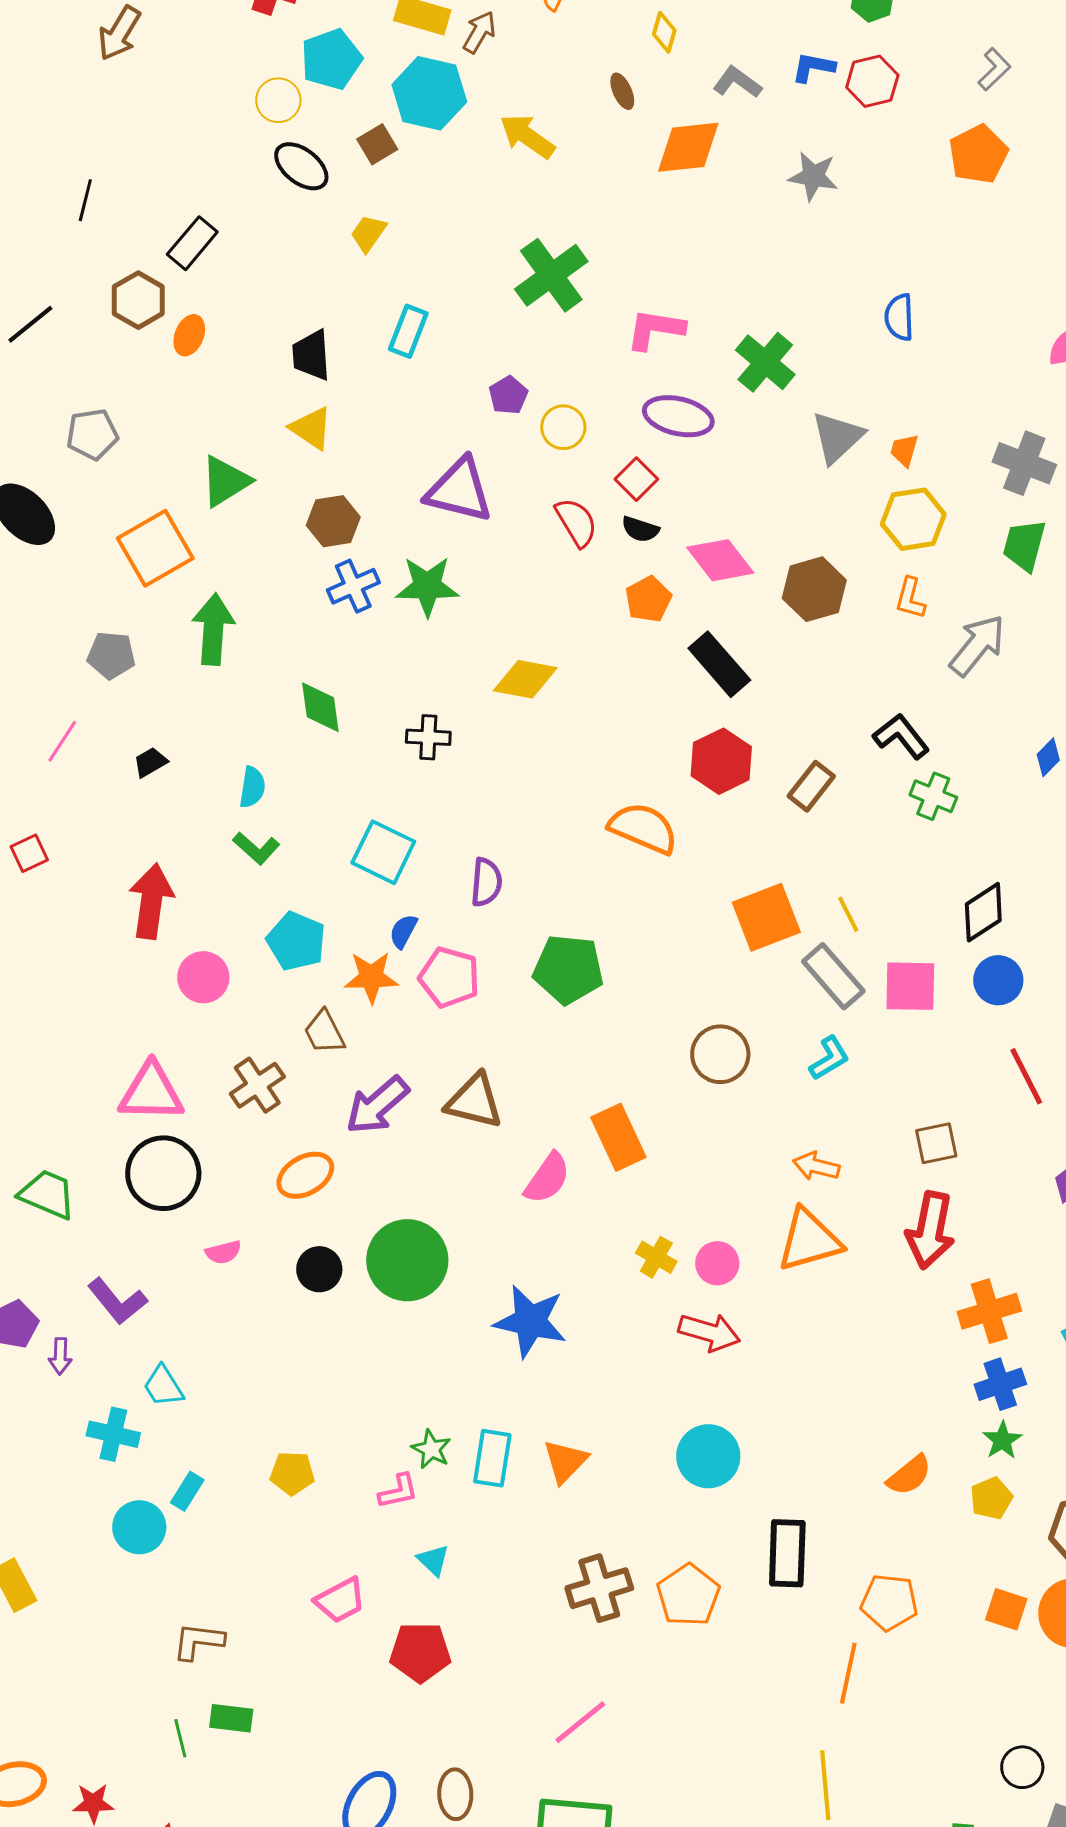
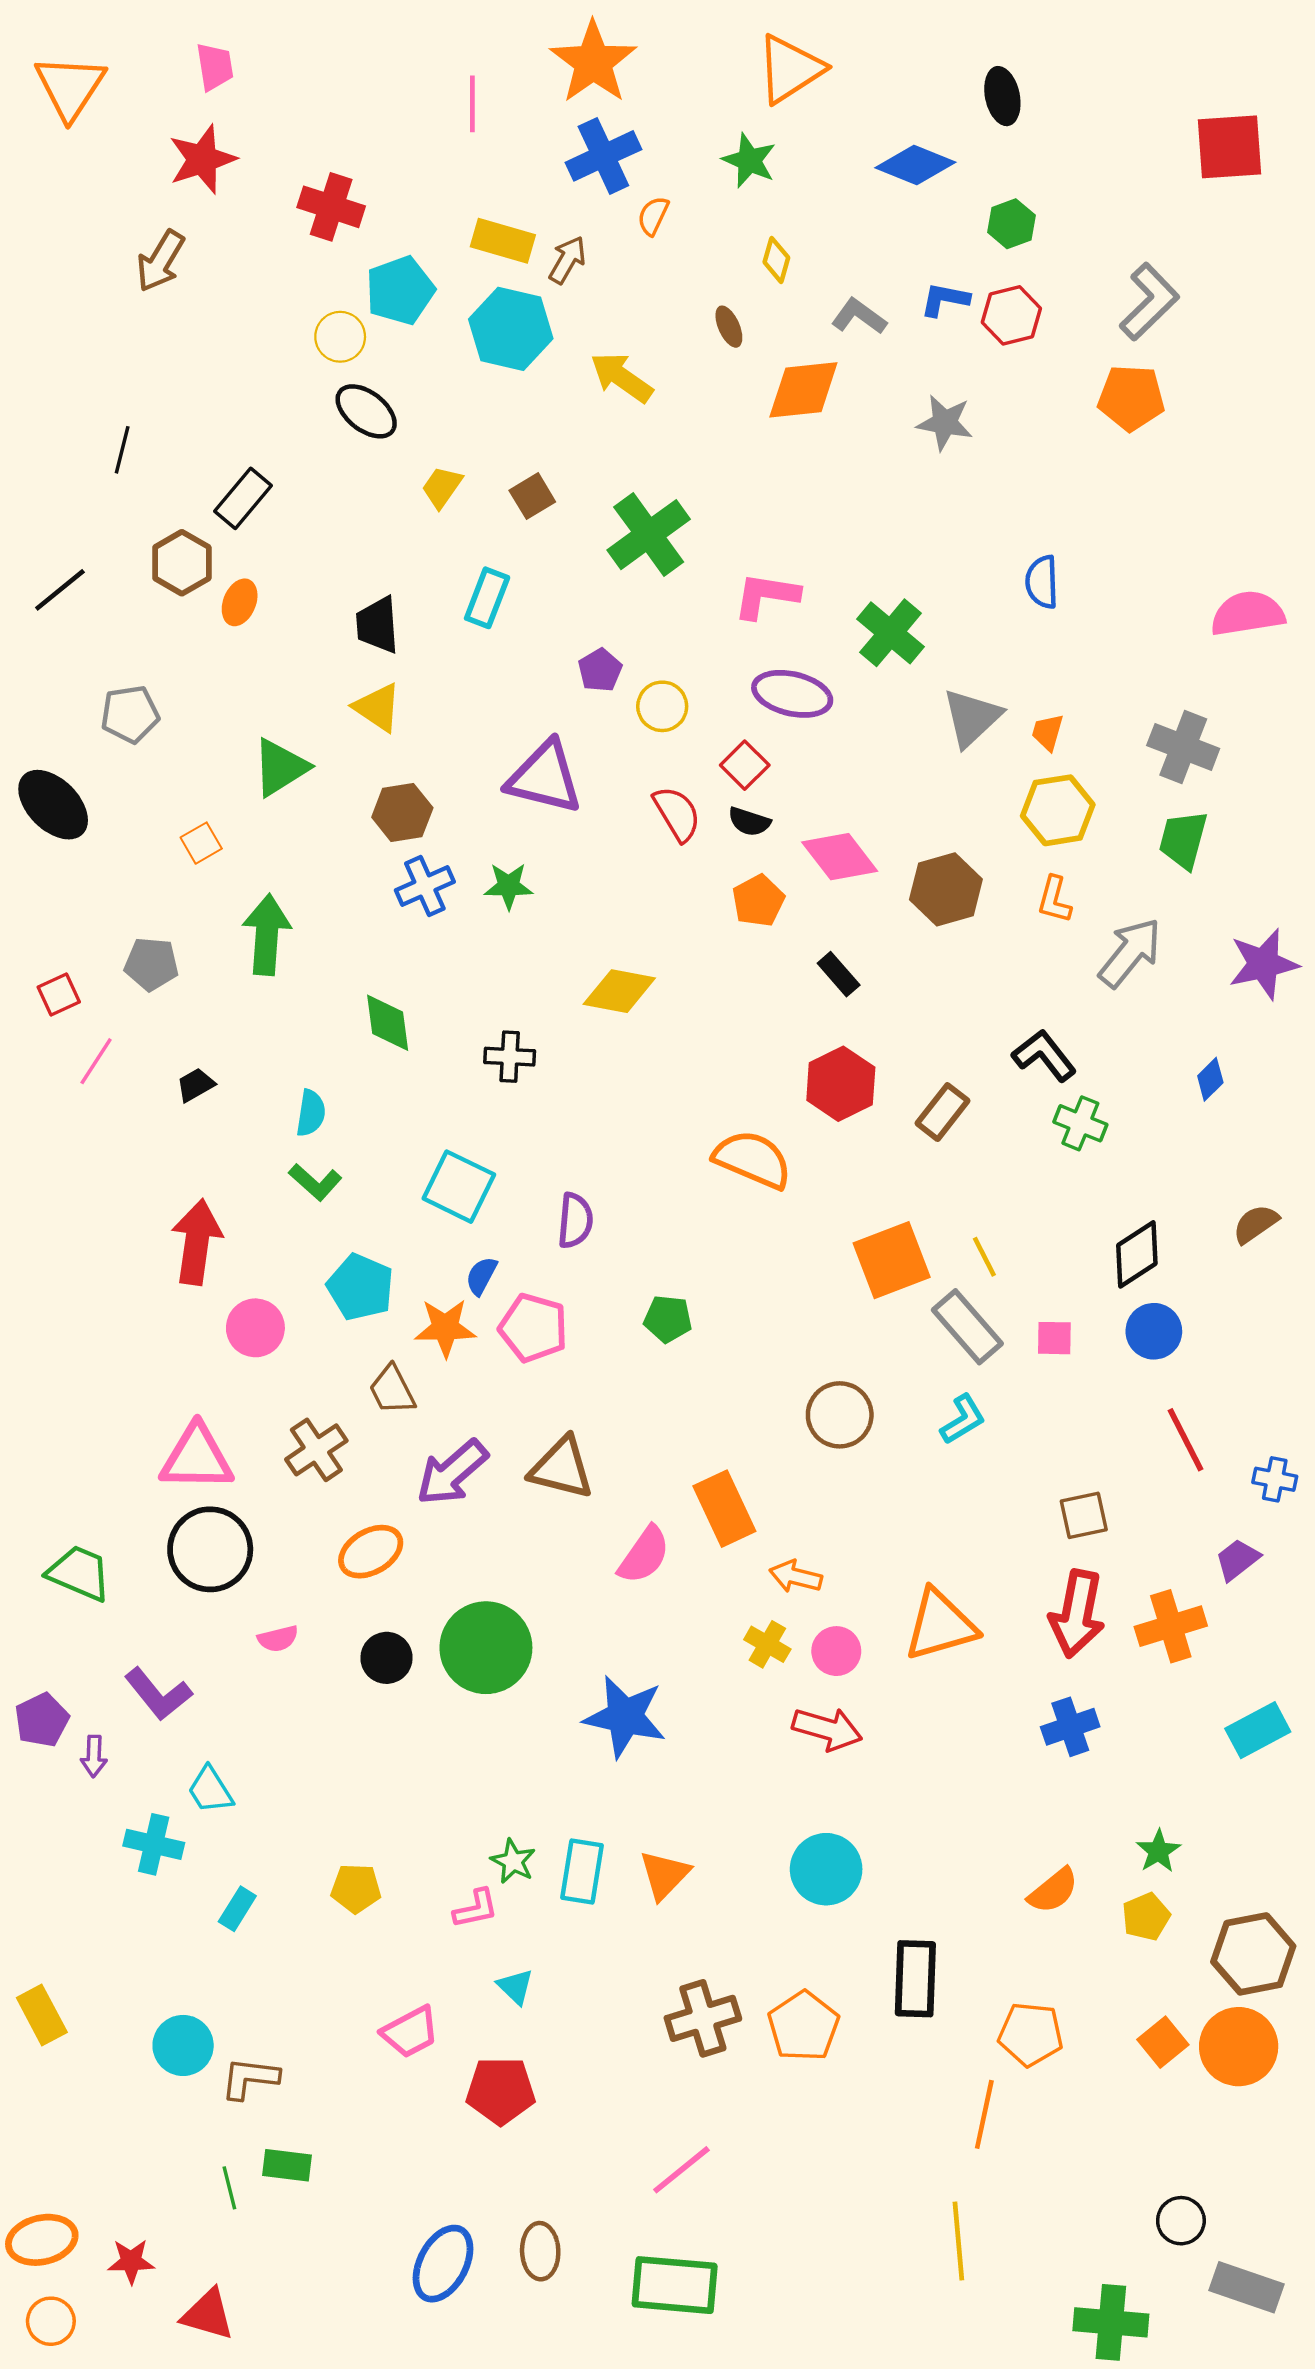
gray L-shape: (994, 69) -> (1149, 302), size x1.6
brown square: (377, 144) -> (532, 496), moved
orange pentagon: (978, 154) -> (1131, 398), turned 30
orange square: (155, 548) -> (201, 843), size x0.5
green star: (427, 586) -> (509, 886), size x0.7
black rectangle: (719, 664) -> (839, 974), size x0.6
red square: (29, 853) -> (59, 994), moved
green pentagon: (568, 969) -> (668, 1319), size x0.6
pink square: (910, 986) -> (1054, 1338), size x0.6
orange arrow: (816, 1166) -> (796, 1576), moved
orange cross: (989, 1311) -> (1171, 1626), moved
blue cross: (1000, 1384) -> (1070, 1727), moved
cyan circle: (139, 1527) -> (183, 2045), moved
orange square: (1006, 1609) -> (1163, 2042), turned 33

